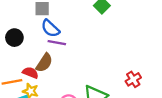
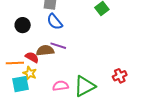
purple line: (57, 43) -> (58, 46), moved
brown semicircle: (44, 63) -> (45, 50), turned -138

